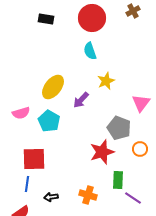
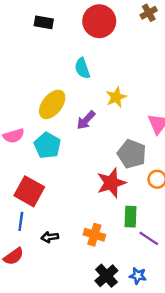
cyan semicircle: (90, 51) -> (82, 68), moved
red square: (34, 159) -> (29, 191), turned 30

